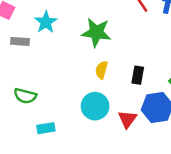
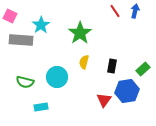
green star: (96, 32) -> (80, 33), turned 30
gray rectangle: (20, 41) -> (21, 40), size x1.6
cyan circle: (95, 106) -> (57, 77), moved

